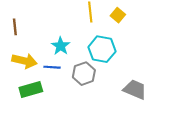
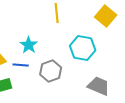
yellow square: (118, 15) -> (106, 16), moved, size x1.5
cyan hexagon: (102, 49) -> (83, 48), moved

